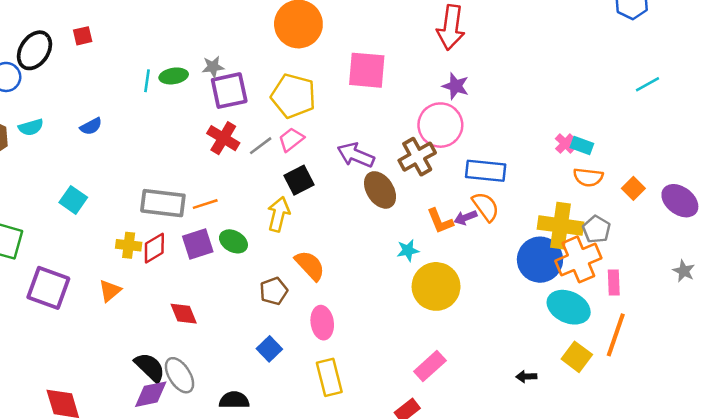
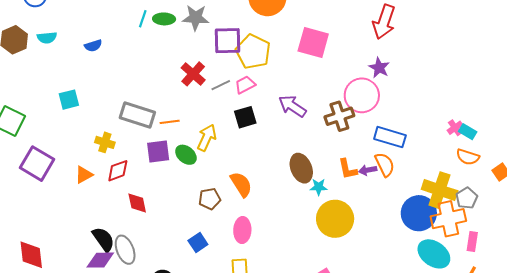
gray star: (213, 67) -> (196, 18), size x1.5
purple square: (229, 91) -> (227, 41), moved
brown ellipse: (380, 190) -> (301, 168), moved
cyan square: (73, 200) -> (69, 100), turned 30
yellow arrow: (279, 214) -> (207, 138), moved
red diamond: (154, 248) -> (118, 171), moved

